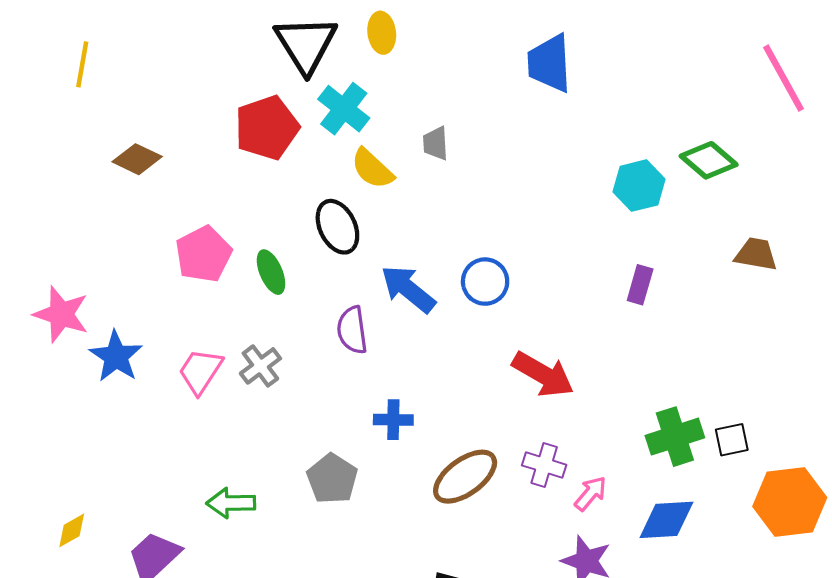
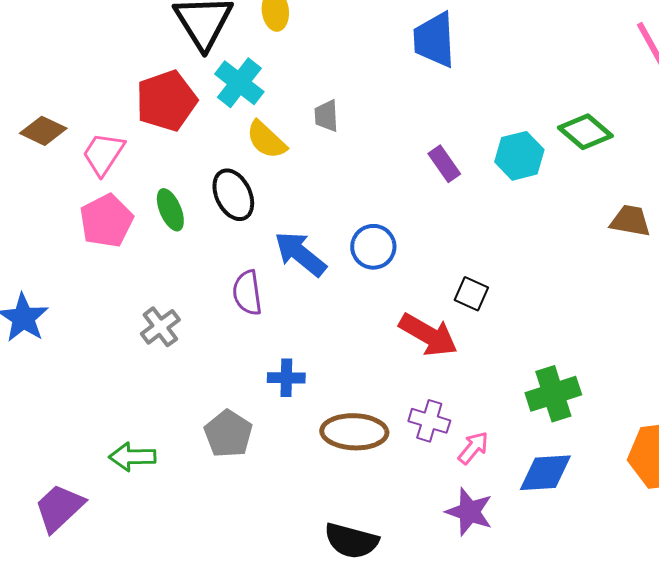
green ellipse: (271, 272) -> (170, 210), moved
purple rectangle: (640, 285) -> (444, 164), moved, turned -51
pink trapezoid: (200, 371) -> (103, 154), moved
black square: (732, 440) -> (471, 294), moved, turned 36
brown ellipse: (465, 477) -> (354, 432), turned 38

